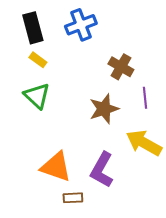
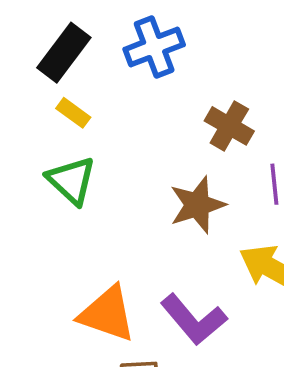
black rectangle: (33, 28) -> (64, 53), turned 52
purple L-shape: (102, 170) -> (194, 320), turned -69

